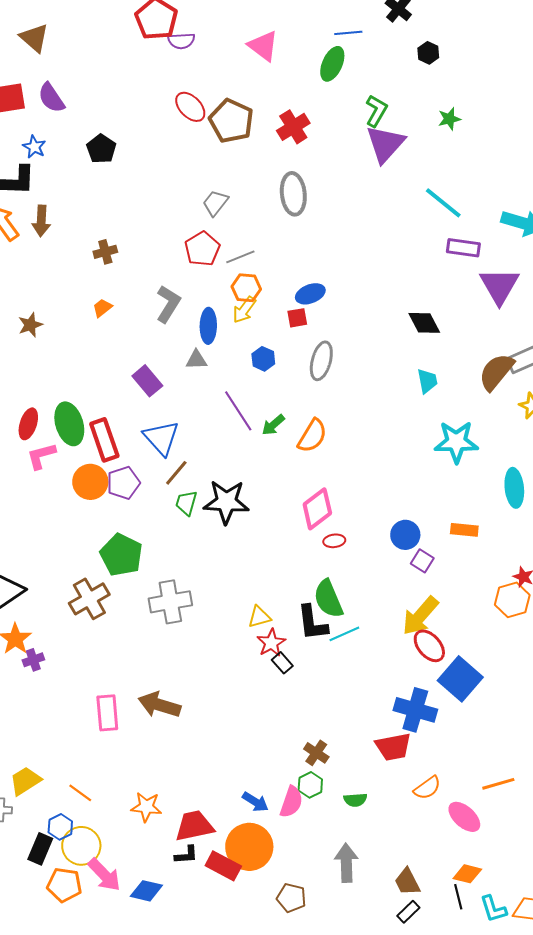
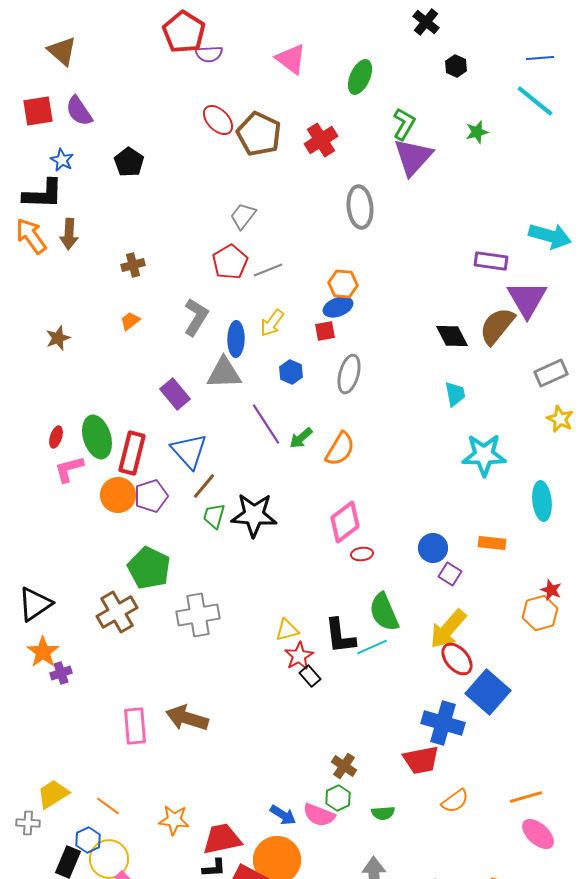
blue line: (348, 33) -> (540, 58), moved
gray ellipse: (293, 194) -> (360, 207), moved
cyan line: (443, 203) -> (535, 101), moved
orange hexagon: (246, 288) -> (343, 284), moved
gray triangle: (196, 360) -> (224, 373), size x1.6
brown semicircle: (496, 372) -> (497, 326), moved
red ellipse: (28, 424) -> (56, 437), size x0.7
red rectangle: (104, 440) -> (132, 453), turned 33
green semicircle: (328, 599) -> (384, 612), moved
pink semicircle: (291, 802) -> (319, 815), turned 92
pink ellipse: (464, 817) -> (538, 834), moved

